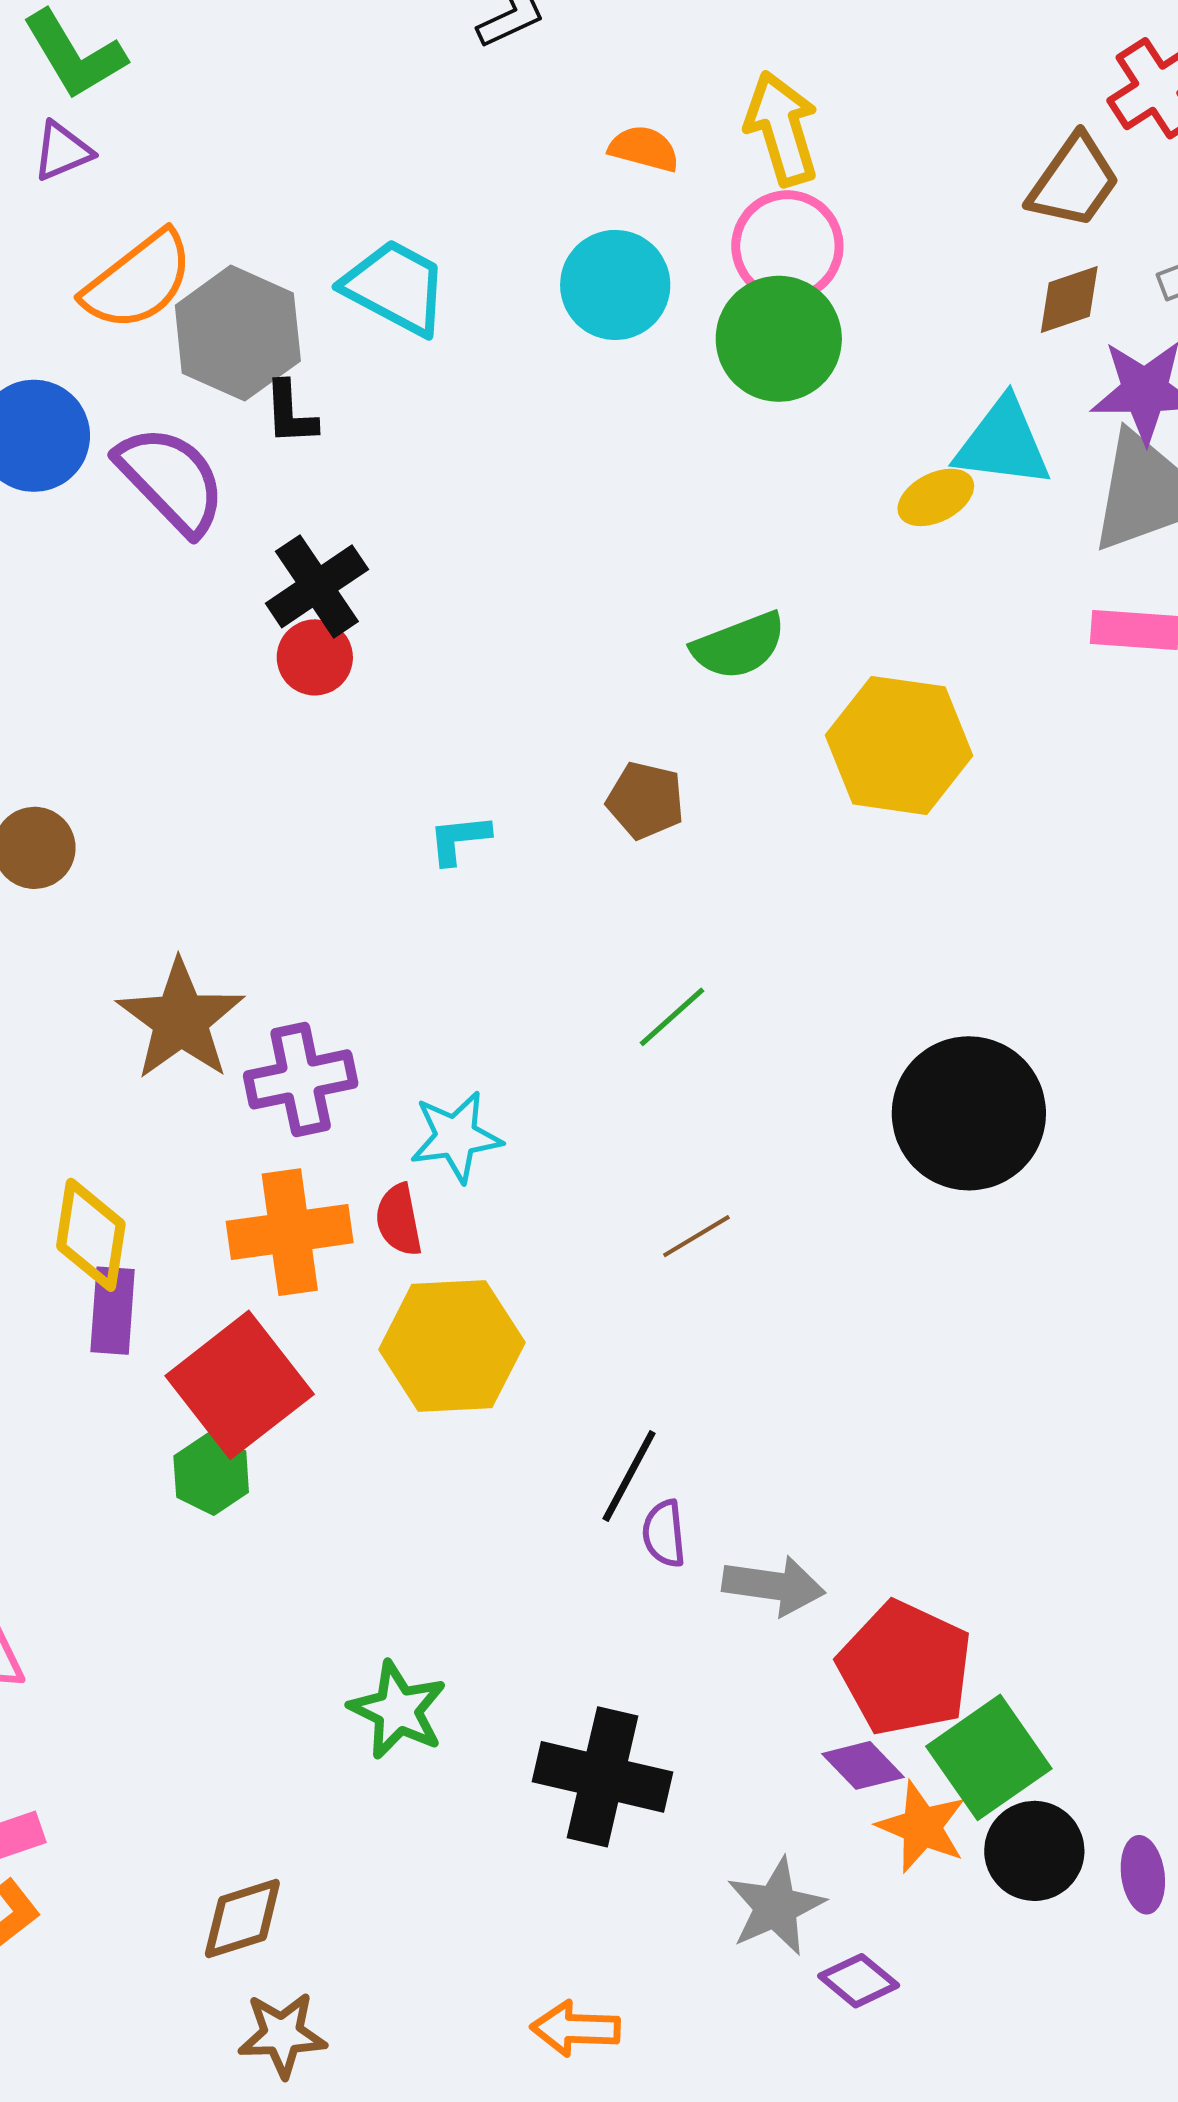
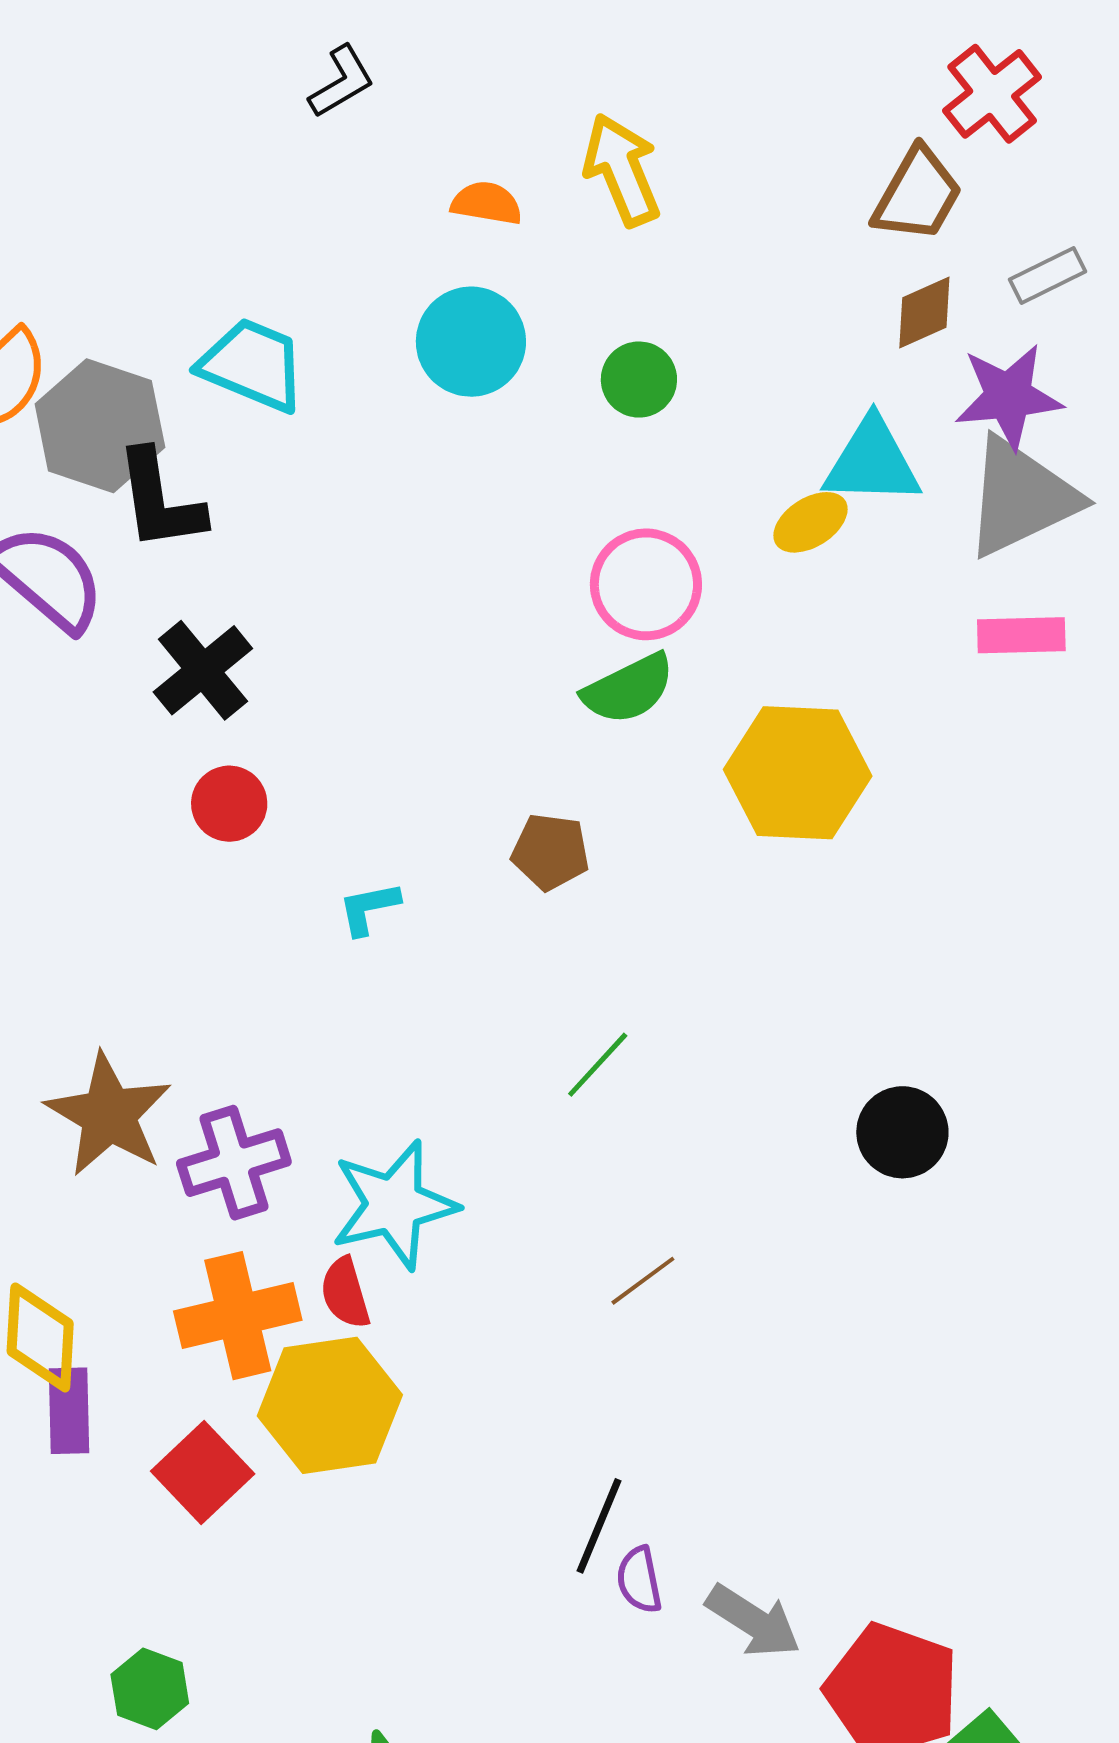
pink circle: (787, 246) -> (646, 584), moved
green circle: (779, 339) -> (639, 380), size x0.6
black L-shape: (290, 413) -> (160, 500), size x1.6
red circle: (315, 657) -> (229, 804), moved
black circle: (969, 1113) -> (902, 1132), size x0.6
cyan star: (456, 1137) -> (394, 1205), size x1.4
yellow hexagon: (452, 1346) -> (330, 1405), moved
red square: (240, 1385) -> (203, 1472), size x0.7
green hexagon: (211, 1474) -> (150, 1689), moved
gray arrow: (774, 1586) -> (753, 1621), turned 30

